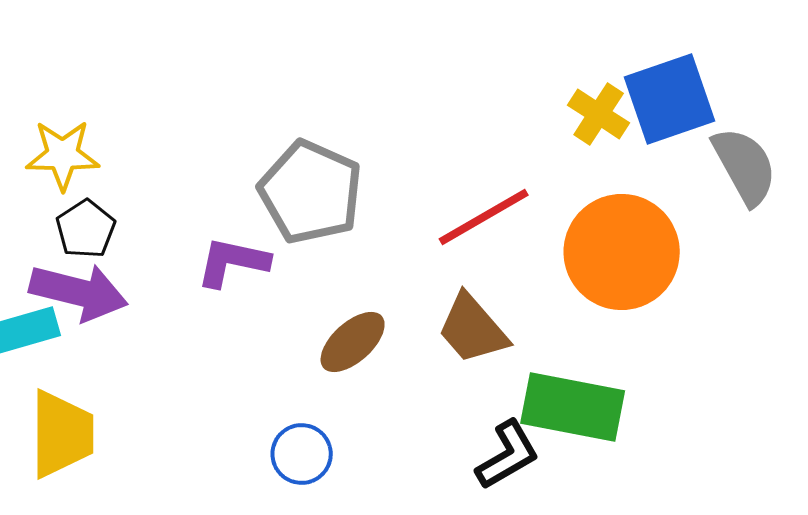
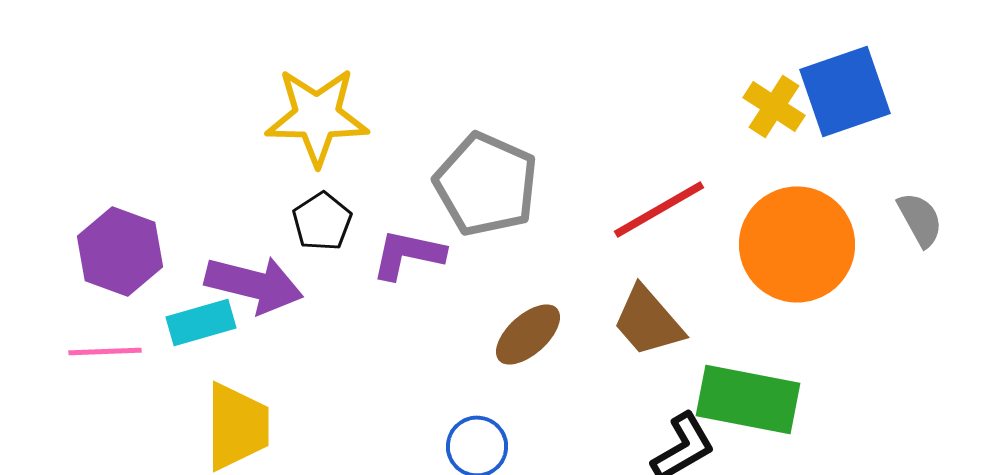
yellow star: (63, 155) -> (317, 116), moved, size x1.4
gray semicircle: (745, 166) -> (920, 219), moved, size x0.7
black pentagon: (86, 229) -> (322, 221), moved

